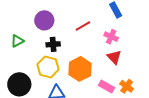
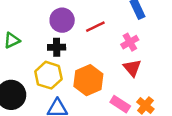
purple circle: (44, 20) -> (62, 20), moved
pink cross: (111, 37) -> (130, 42), turned 32

